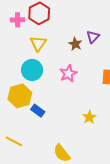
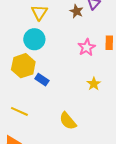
pink star: (68, 74) -> (87, 47), moved

